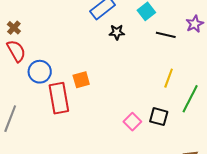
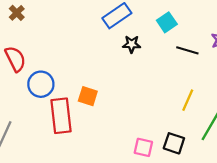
brown cross: (14, 28) -> (17, 13), moved
orange square: (81, 80) -> (88, 96), turned 30
pink square: (132, 122) -> (143, 147), turned -36

